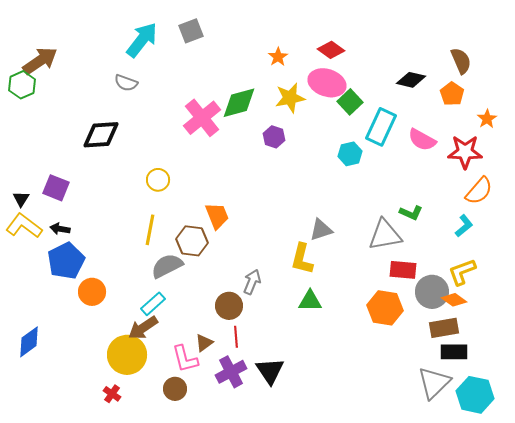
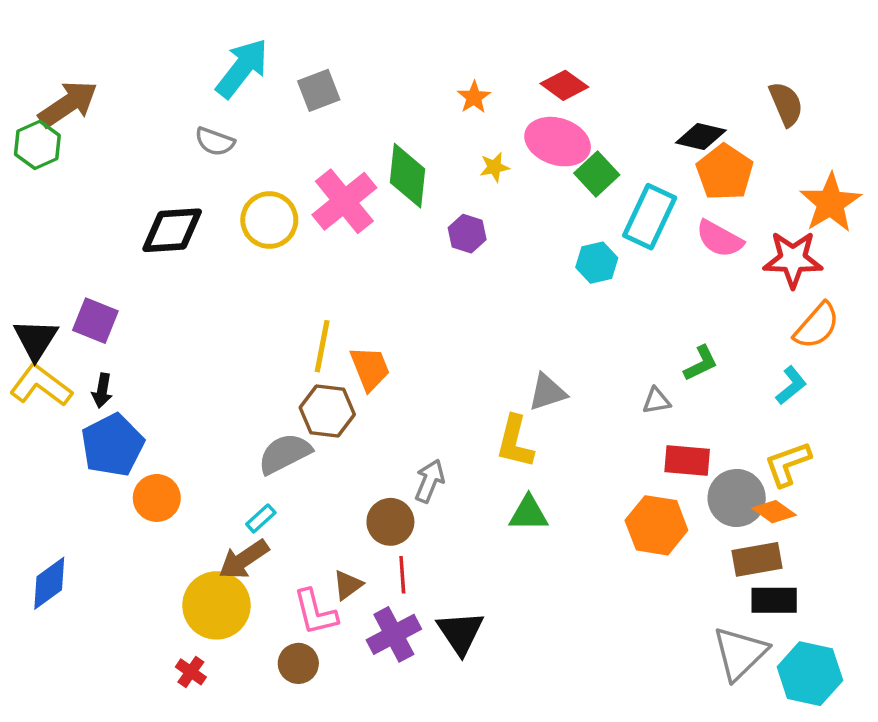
gray square: (191, 31) -> (319, 90), moved
orange pentagon: (452, 94) -> (725, 172), moved, size x1.4
yellow star: (290, 98) -> (494, 167), size x0.6
green diamond: (239, 103) -> (407, 176), turned -69
orange star: (487, 119) -> (830, 203), size x1.8
yellow circle: (158, 180) -> (269, 220), moved, size x1.4
black triangle: (21, 199) -> (36, 339), size x1.6
green L-shape: (411, 213) -> (701, 363), turned -50
black arrow: (60, 229) -> (102, 391), turned -90
yellow line: (150, 230) -> (322, 346), moved
gray triangle: (385, 235) -> (656, 401), size x0.5
cyan rectangle: (153, 304) -> (261, 518), size x0.7

